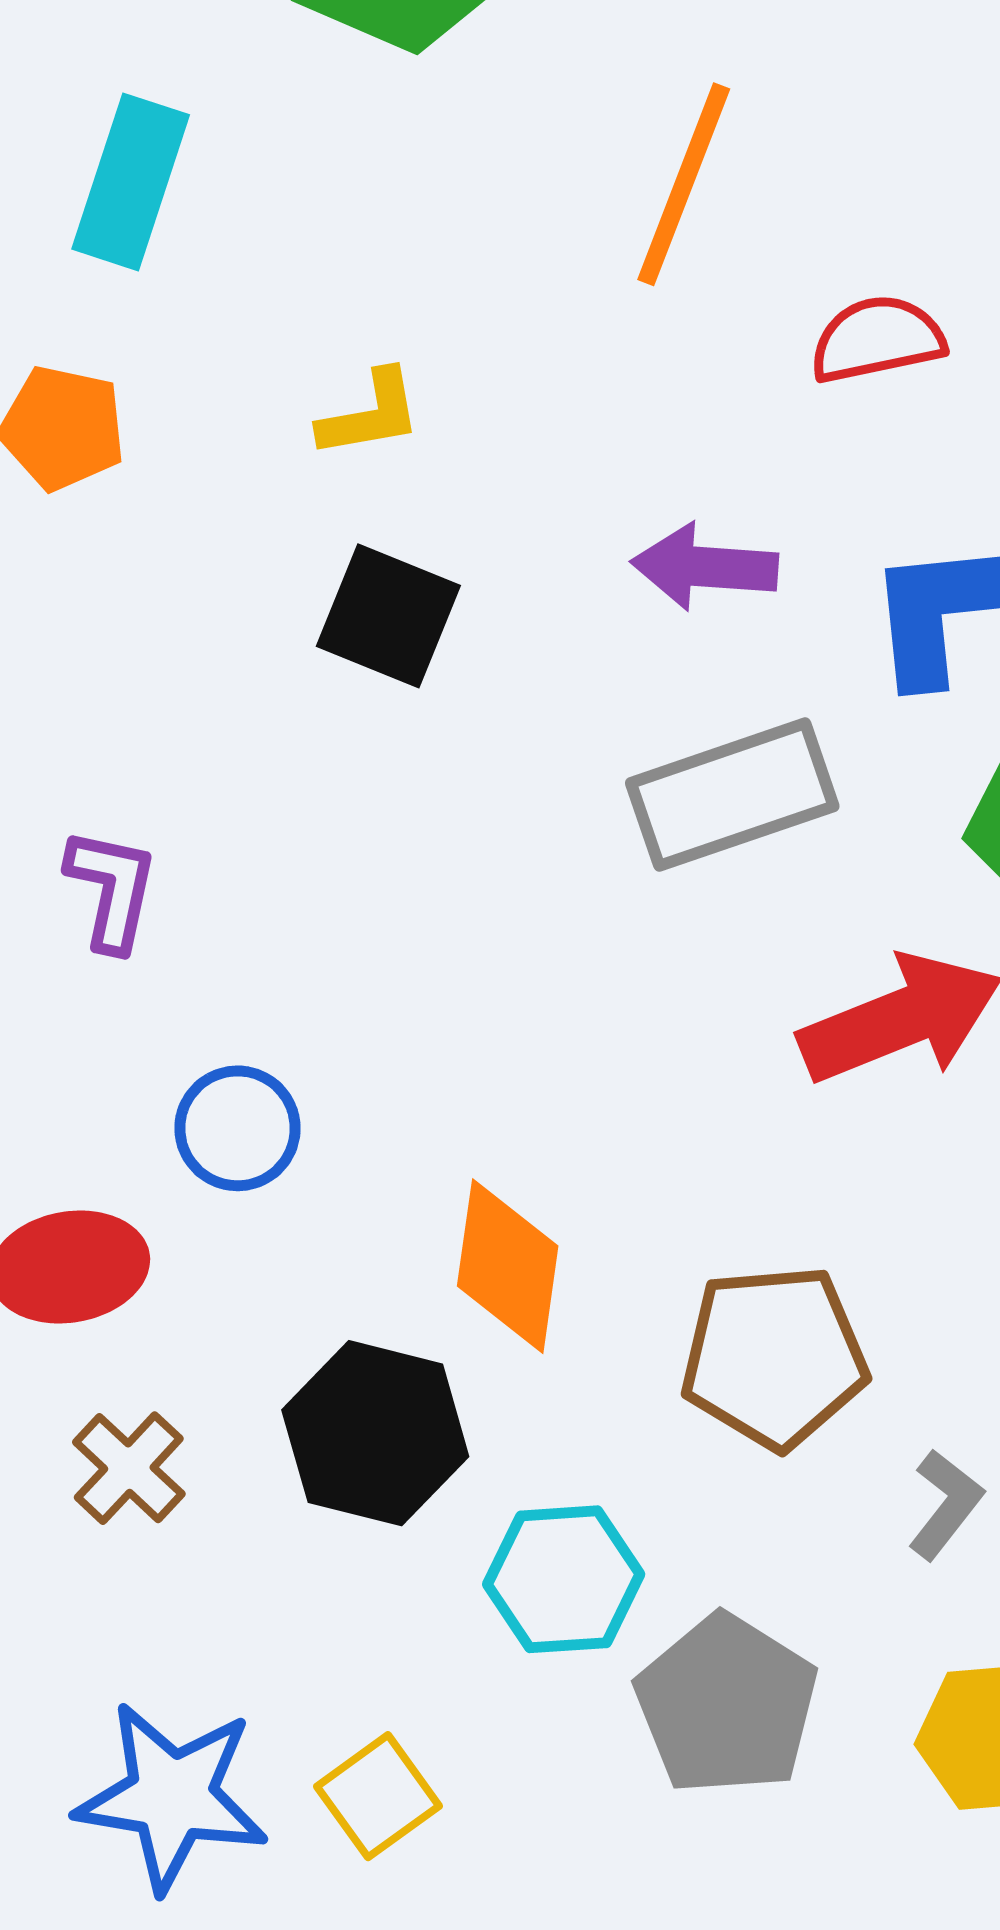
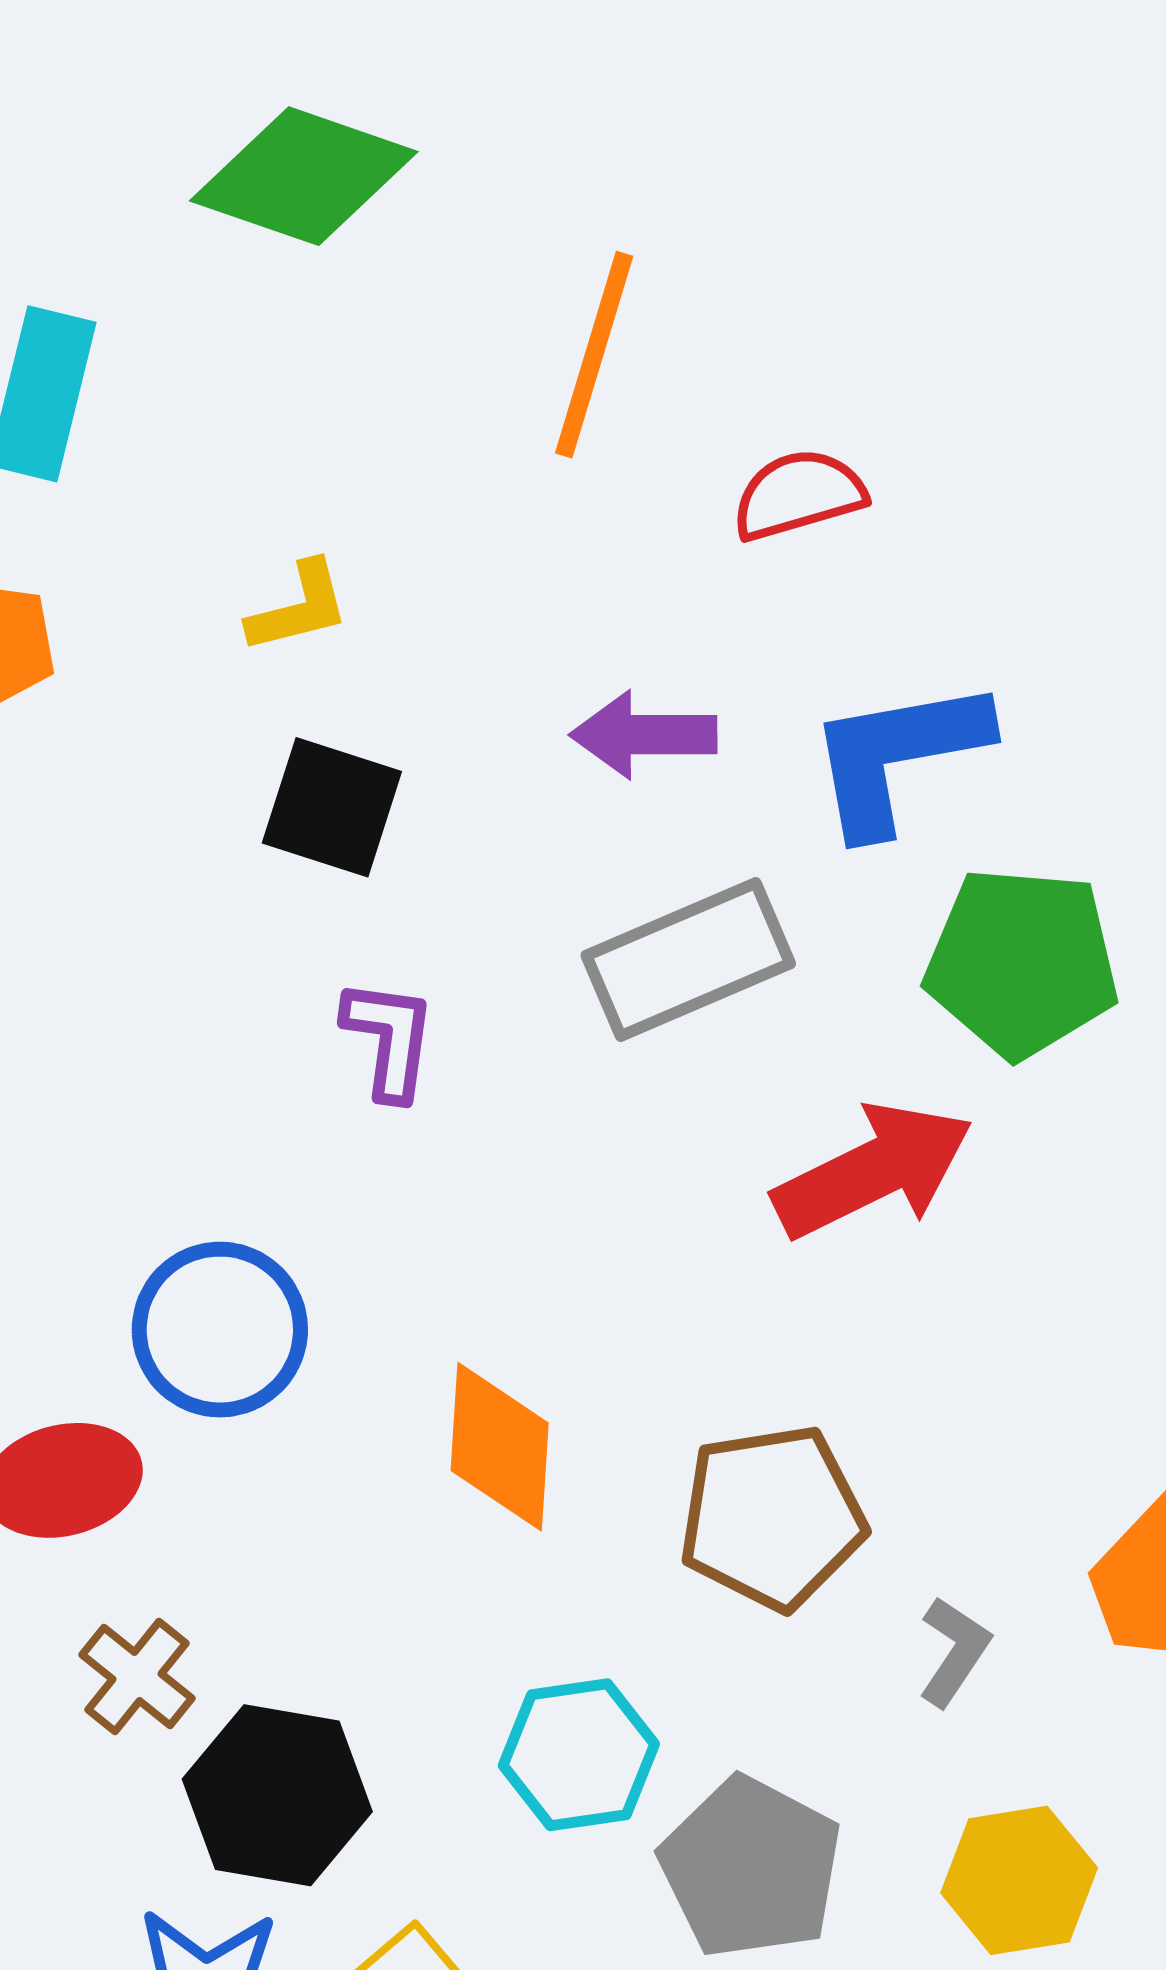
purple L-shape: (112, 889) -> (389, 1039), moved
blue circle: (237, 1128) -> (220, 1330), size x1.4
black hexagon: (375, 1433) -> (277, 1795), moved

